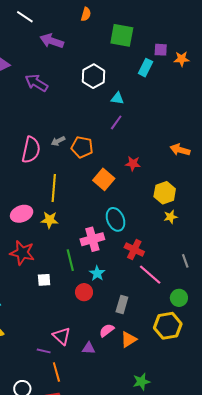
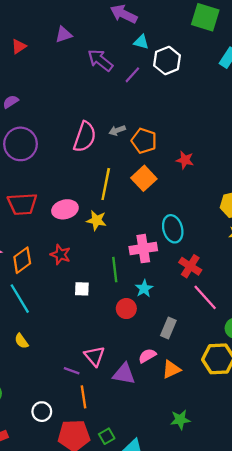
cyan triangle: (117, 98) -> (141, 42), moved
purple line: (116, 122) -> (132, 75), moved
red star: (133, 164) -> (185, 160), moved
orange square: (104, 179) -> (144, 178), moved
red star: (22, 253) -> (60, 254), size x0.7
purple triangle: (89, 348) -> (124, 374), size x1.5

